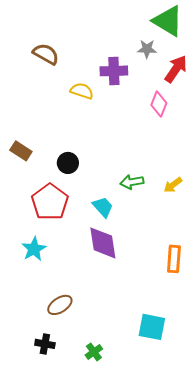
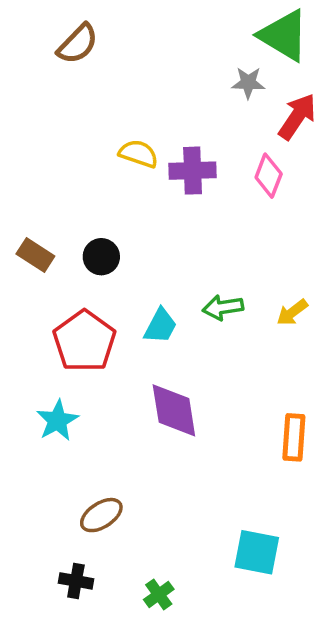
brown semicircle: (46, 54) -> (78, 44), moved, turned 104
purple cross: (114, 71) -> (193, 171), moved
black circle: (68, 163) -> (101, 257), moved
cyan trapezoid: (103, 207) -> (160, 326), moved, turned 70

